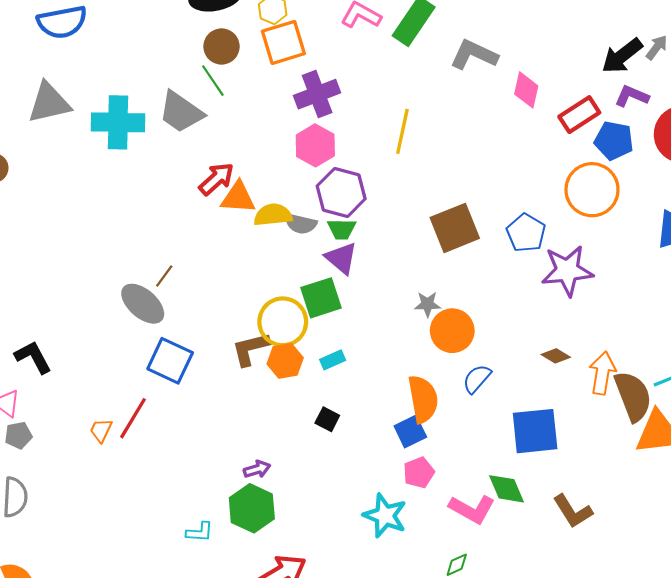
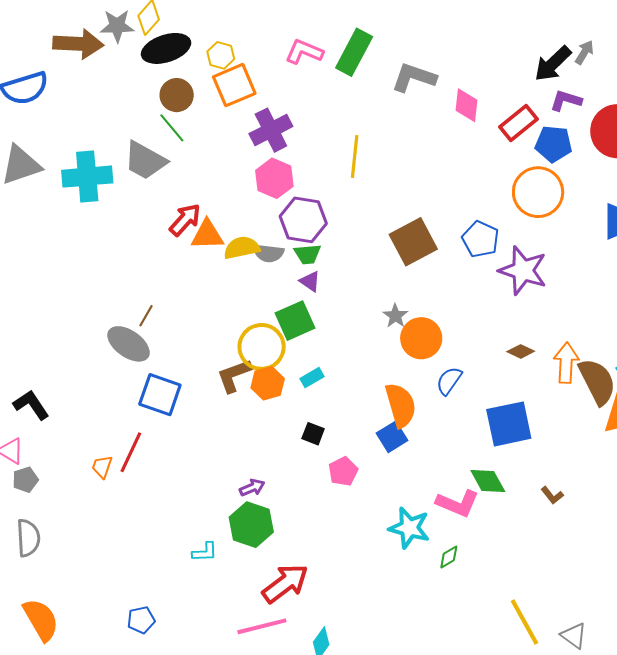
purple triangle: (341, 258) -> (310, 281), size x0.7
purple star: (567, 271) -> (523, 270), turned 30
gray star: (427, 304) -> (395, 316), turned -30
pink pentagon: (419, 473) -> (343, 471), moved
brown L-shape: (573, 511) -> (552, 495), size x0.6
cyan star: (385, 516) -> (409, 528), moved

